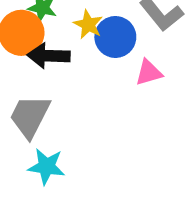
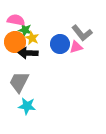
yellow star: (88, 24) -> (32, 38), moved
pink triangle: (149, 72) -> (76, 47), moved

